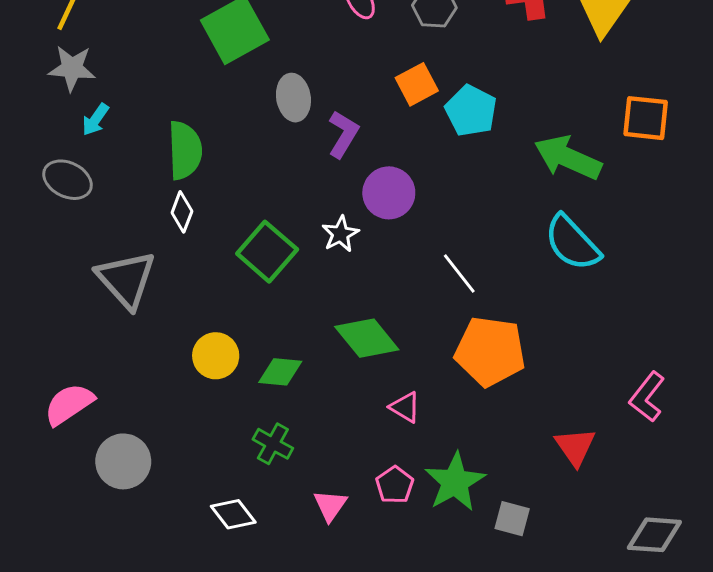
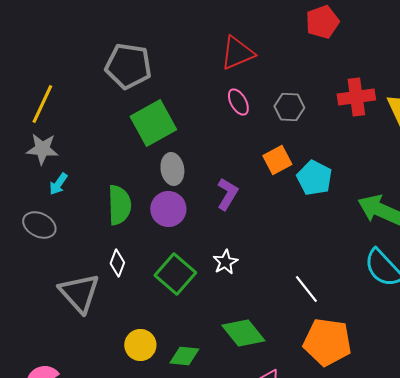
gray ellipse: (293, 98) -> (172, 169), moved
purple circle: (389, 193) -> (168, 209), moved
white diamond: (182, 212) -> (117, 263), moved

